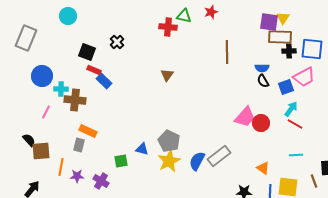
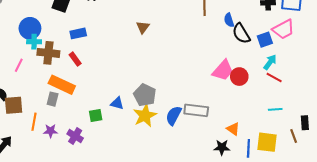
blue semicircle: (262, 68) -> (229, 20), moved, turned 72
red rectangle: (94, 70) -> (75, 59), moved, turned 32
blue circle: (42, 76) -> (30, 28), moved
blue rectangle: (104, 81) -> (78, 33), turned -56
black semicircle: (263, 81) -> (241, 33), size x1.5
orange rectangle: (88, 131) -> (62, 85), size x1.4
gray rectangle: (219, 156) -> (196, 110), turned 45
orange triangle: (263, 168) -> (233, 129), moved

